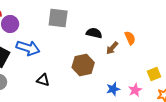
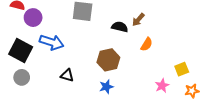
orange semicircle: (130, 38) -> (147, 44), moved, turned 56
brown arrow: (112, 48) -> (138, 20), moved
blue star: (113, 89) -> (106, 87), moved

